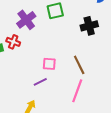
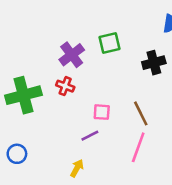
red cross: (13, 42) -> (65, 86), moved

